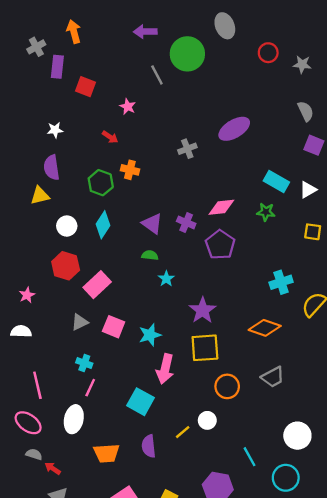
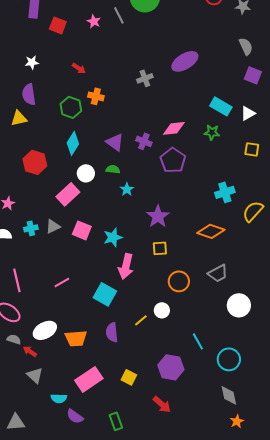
pink star: (128, 107) -> (94, 21), moved
white circle: (67, 226) -> (86, 173), moved
red hexagon: (66, 266) -> (35, 162), moved
yellow square: (205, 348) -> (160, 248), size x0.6
cyan cross: (84, 363) -> (31, 228), moved, turned -32
pink line: (90, 388) -> (62, 282), turned 35
white ellipse: (74, 419) -> (45, 330), moved, turned 50
white circle: (297, 436) -> (239, 305), moved

